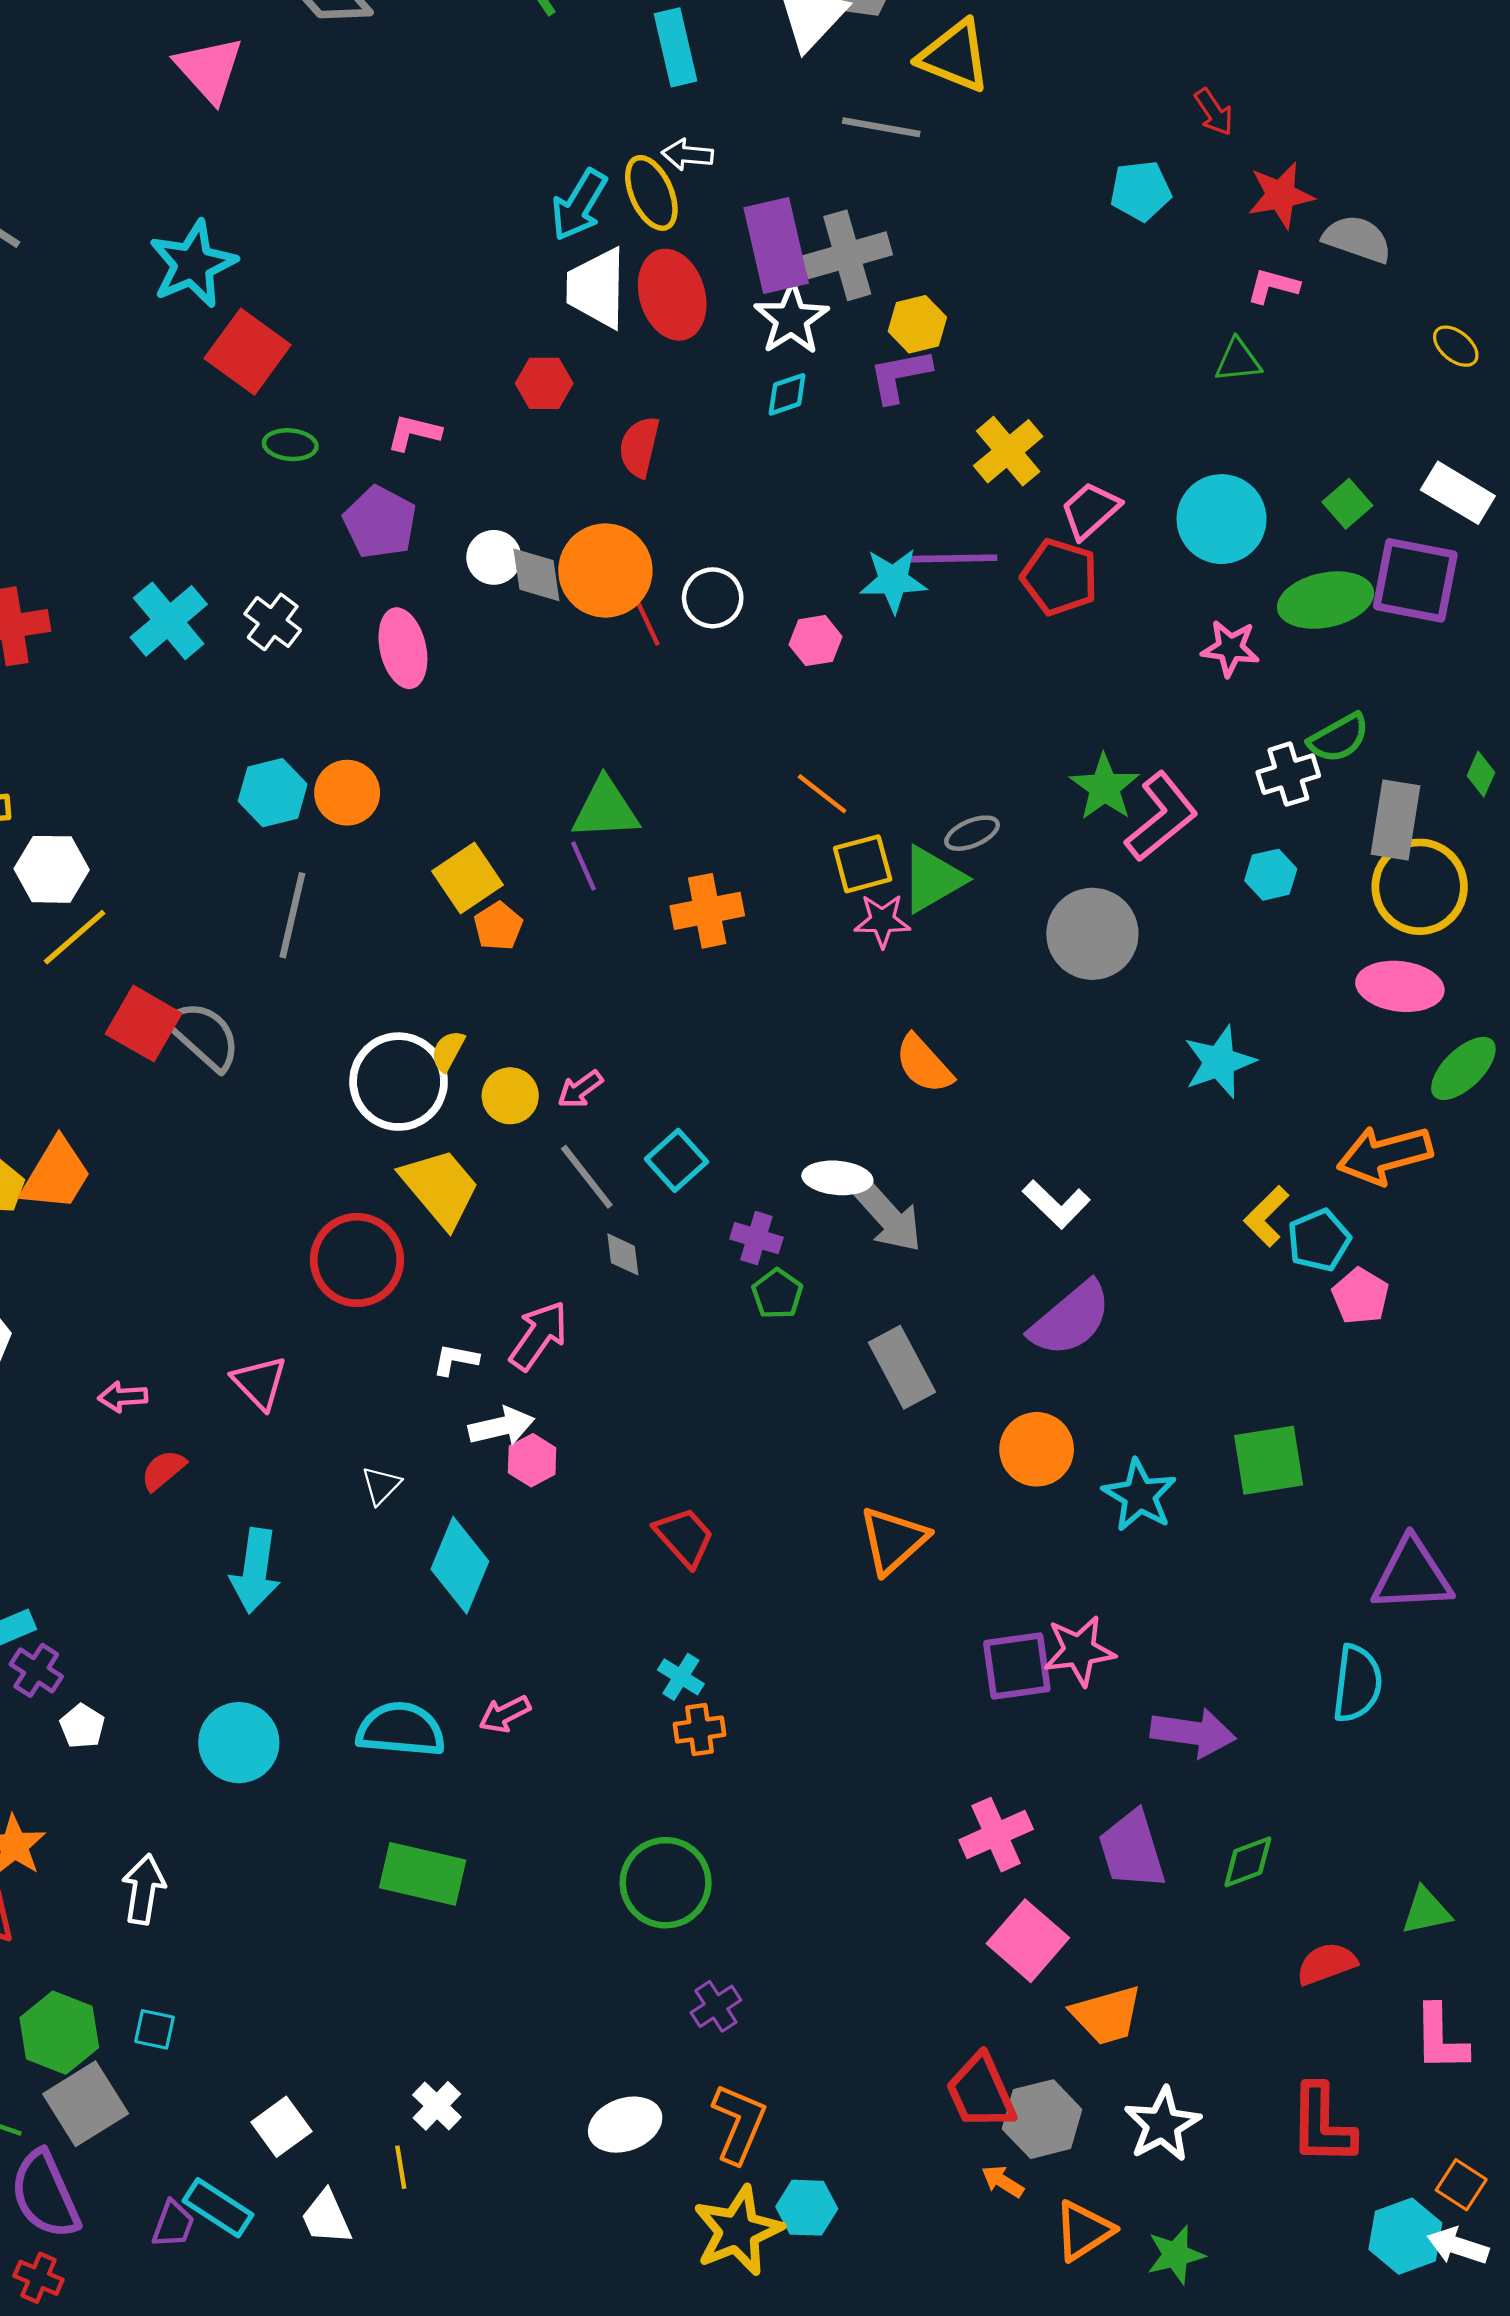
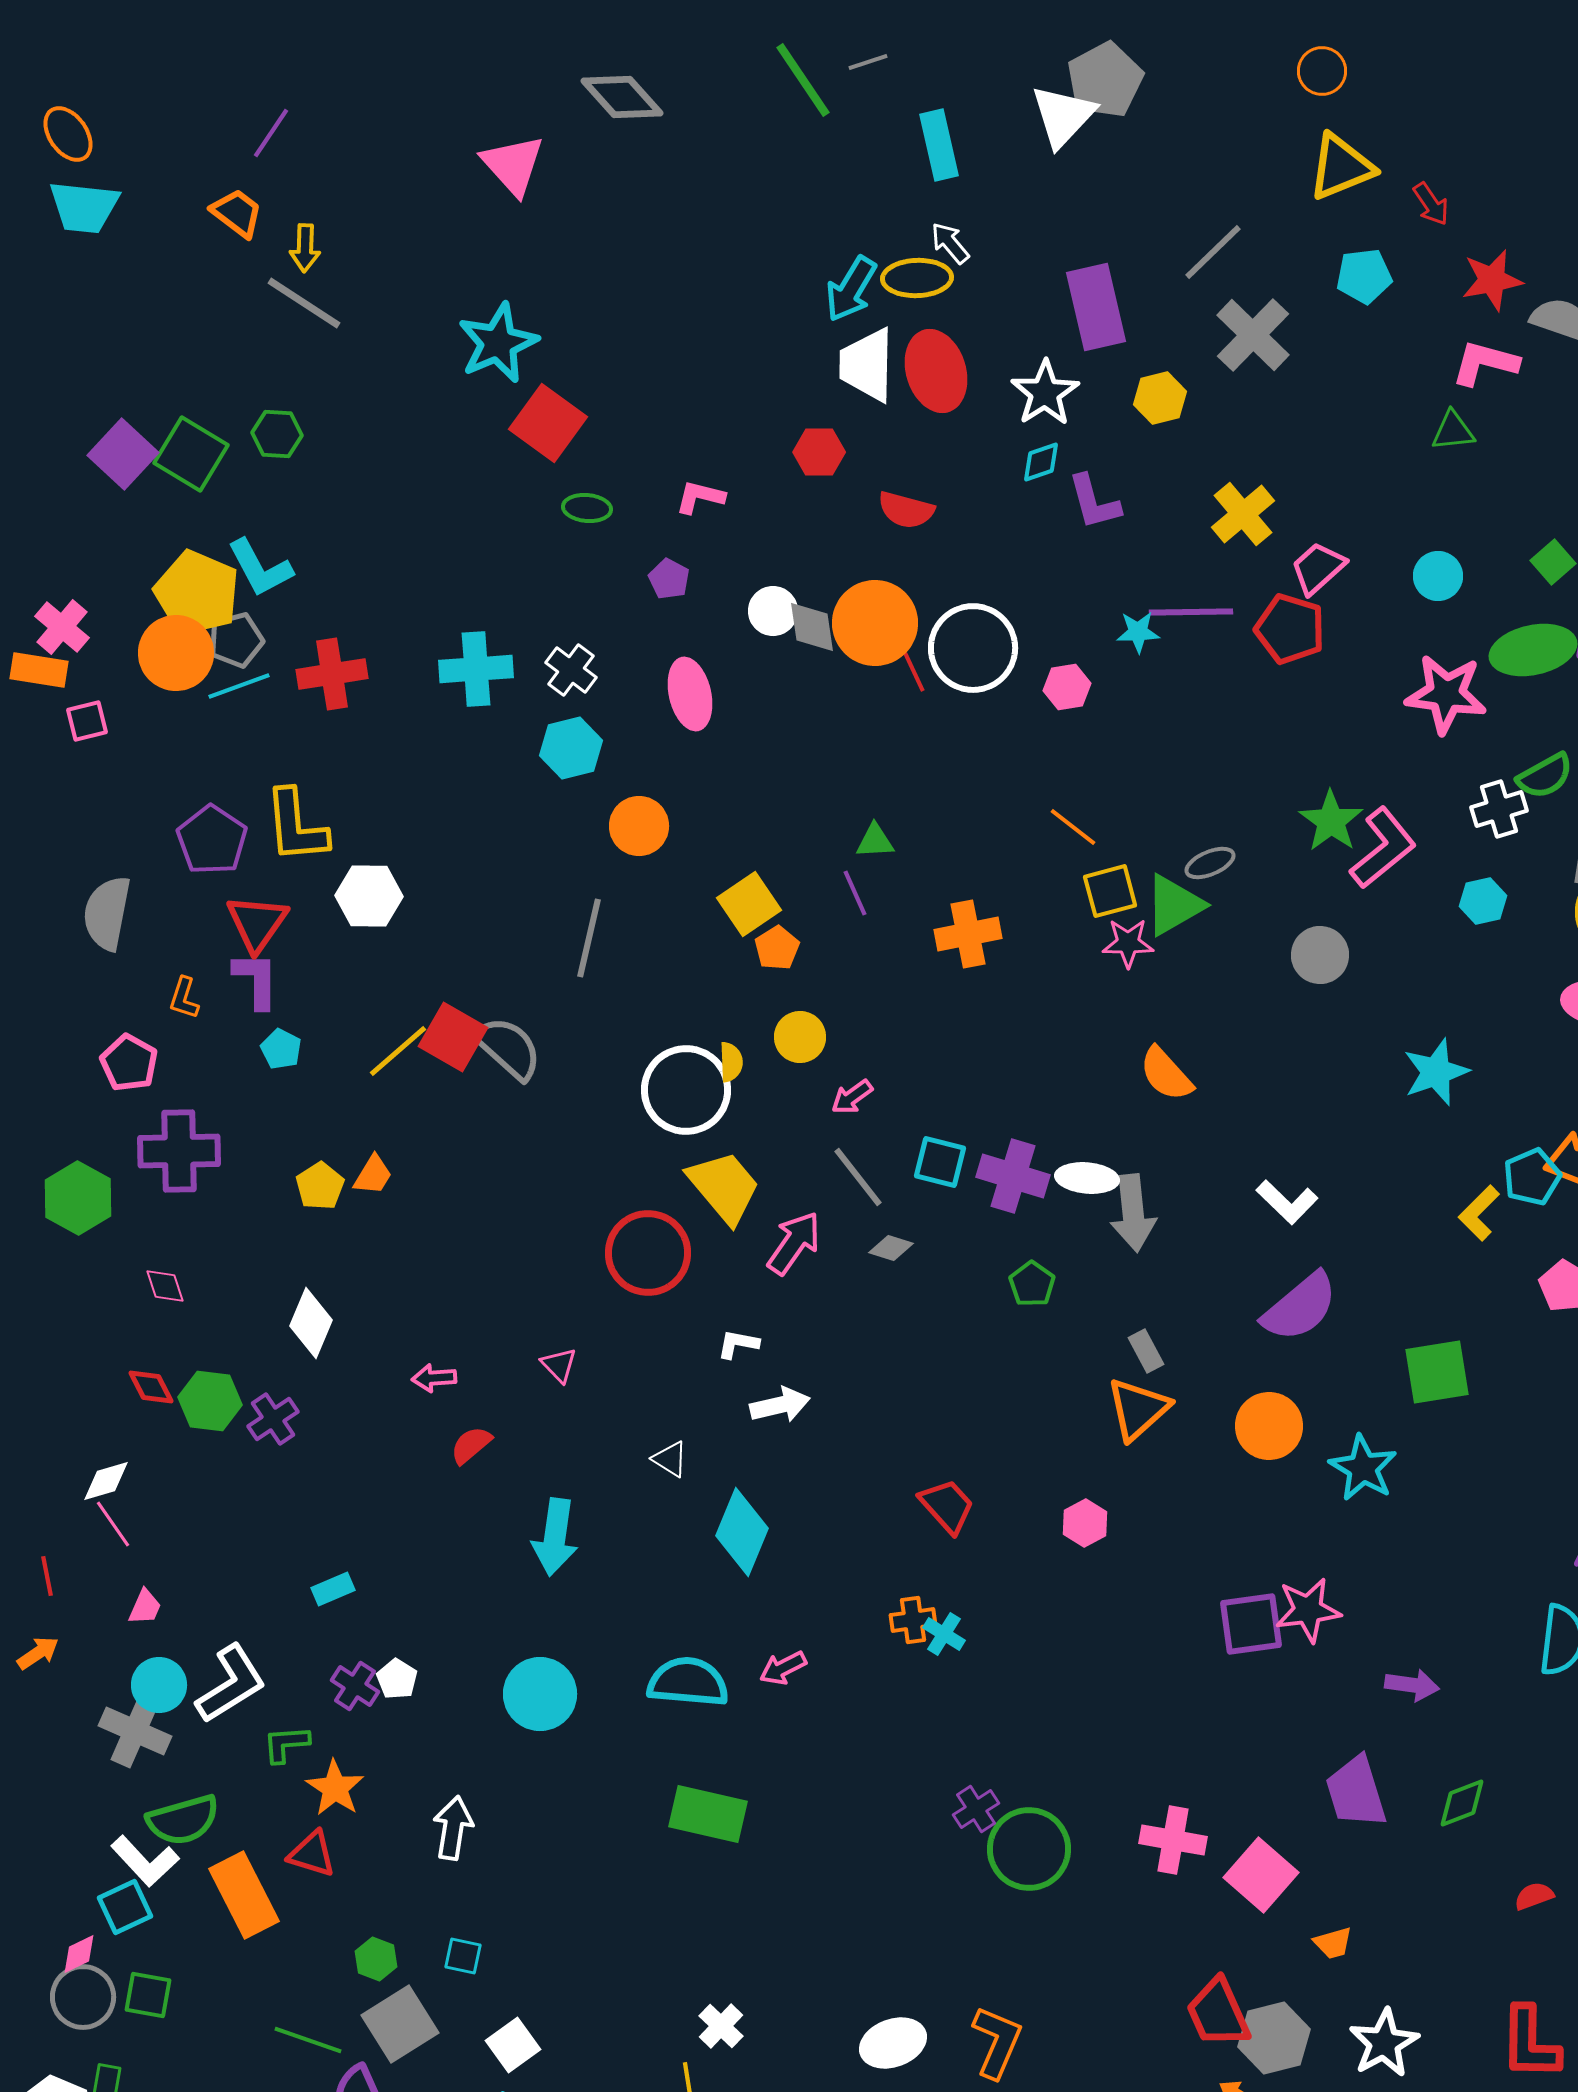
yellow triangle: (955, 56) -> (1341, 167), moved, turned -44
gray line: (881, 127) -> (1213, 252), moved, turned -54
white arrow: (687, 155) -> (950, 243), turned 45
yellow ellipse: (651, 193) -> (917, 278), turned -68
purple rectangle: (776, 245) -> (1096, 307), moved
gray cross: (847, 255) -> (1253, 335), moved, turned -30
pink L-shape: (1273, 286) -> (1485, 363), size x1.4
purple L-shape: (900, 376) -> (1094, 502), moved, turned -94
red semicircle: (639, 447) -> (906, 510), turned -88
cyan circle: (1222, 519) -> (1438, 576), size x0.6
purple pentagon: (380, 522) -> (669, 579), size x0.6
cyan star: (893, 580) -> (1138, 632), size x0.7
white circle: (713, 598) -> (973, 648), size x1.6
cyan cross: (169, 621) -> (476, 669), turned 36
pink star: (1230, 648) -> (1446, 694), size x1.5
cyan hexagon: (273, 793) -> (571, 748), moved
green triangle: (605, 809) -> (875, 841), size x0.6
gray circle: (1092, 934) -> (1320, 955), size x0.7
yellow line: (75, 937) -> (398, 1051), moved
yellow semicircle: (448, 1051) -> (731, 1062), turned 150
yellow circle: (510, 1096) -> (800, 1037), moved
cyan square: (677, 1160) -> (940, 1162), turned -34
orange trapezoid: (56, 1175) -> (373, 1175), size x0.6
gray arrow: (888, 1216) -> (1133, 1213), turned 36
purple cross: (756, 1238) -> (1013, 1176), moved, size x1.5
cyan pentagon: (1319, 1240) -> (1532, 1177), moved
gray diamond: (623, 1254) -> (891, 1248), turned -66
pink arrow: (539, 1335) -> (794, 1243), moved
gray rectangle: (902, 1367) -> (1146, 1351), size x0.6
pink triangle: (260, 1383) -> (559, 1365), size x0.7
pink hexagon: (532, 1460) -> (1085, 1523), moved
green square: (1269, 1460) -> (1437, 1372), moved
white triangle: (381, 1485) -> (670, 1459), turned -42
orange triangle: (893, 1540) -> (1138, 1409), moved
purple cross: (36, 1670) -> (355, 1686), moved
orange cross: (700, 1729) -> (913, 1620), moved
purple arrow: (1193, 1733) -> (1412, 1685), size x0.7
pink cross: (996, 1835) -> (1173, 1840), moved, turned 34
green circle: (666, 1883) -> (1029, 1849), moved
red semicircle: (1327, 1964) -> (1534, 1896), size x0.7
purple cross: (716, 2006) -> (976, 1809), moved
orange trapezoid: (1107, 2015) -> (1333, 1943), size x0.6
green hexagon: (59, 2033) -> (376, 1959), size x0.6
white square: (281, 2127) -> (513, 2045), moved

